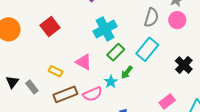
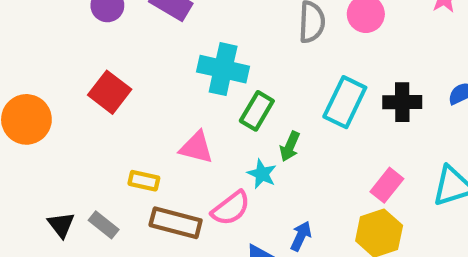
cyan cross: (105, 29) -> (223, 69), turned -35
cyan rectangle: (147, 49) -> (345, 102), moved
black cross: (184, 65) -> (402, 102), turned -30
brown rectangle: (65, 94) -> (176, 223), turned 50

